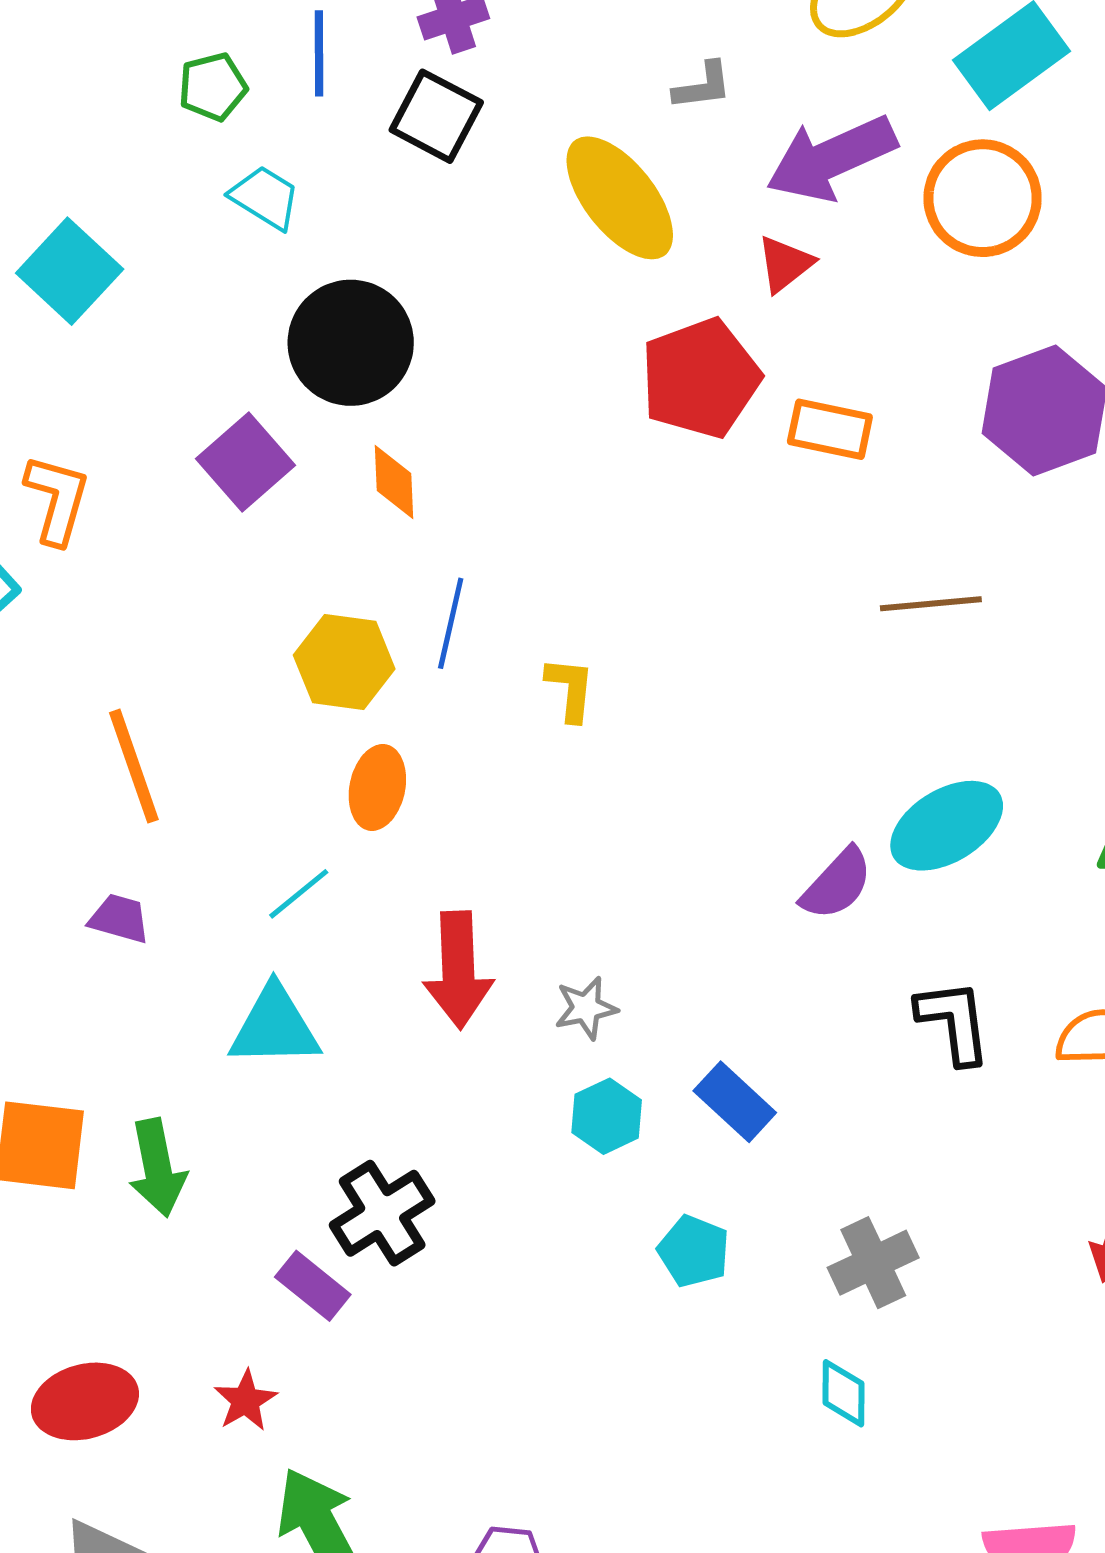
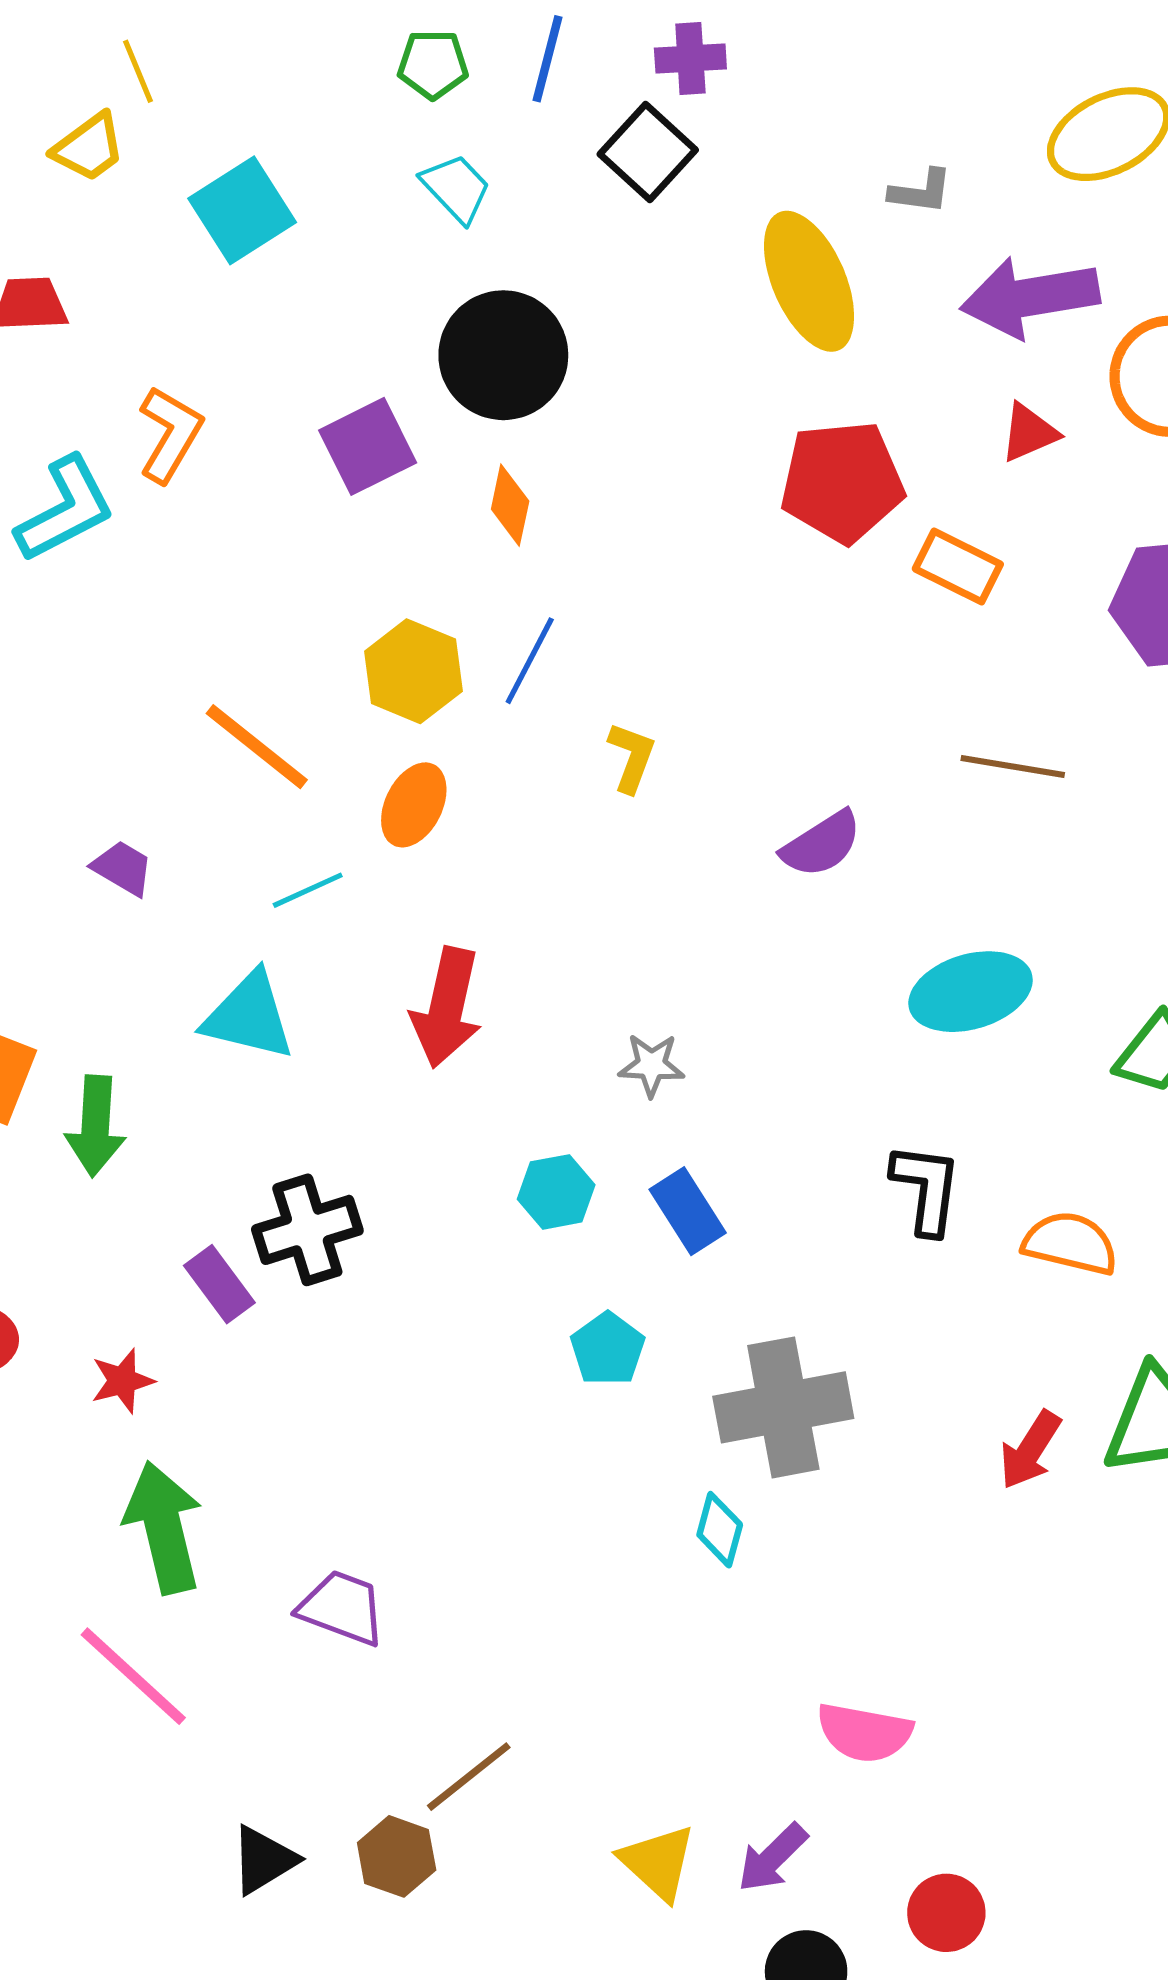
red triangle: (785, 264) -> (1029, 433), moved
orange line: (134, 766) -> (257, 747), moved, turned -47
purple semicircle: (837, 884) -> (822, 844), moved
gray star: (586, 1008) -> (651, 1065), moved
gray cross: (873, 1263) -> (783, 1407), size x1.5

